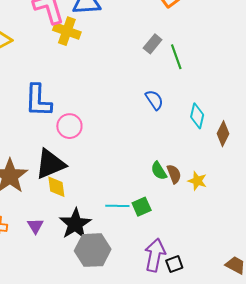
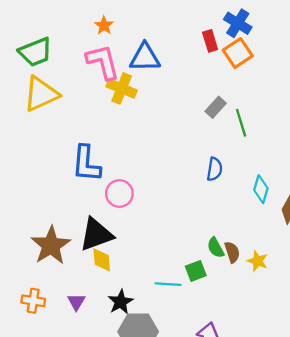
blue semicircle: (154, 100) -> (215, 169), turned 40
green square: (142, 207) -> (196, 271), moved
black star: (75, 224) -> (121, 302), size x0.7

